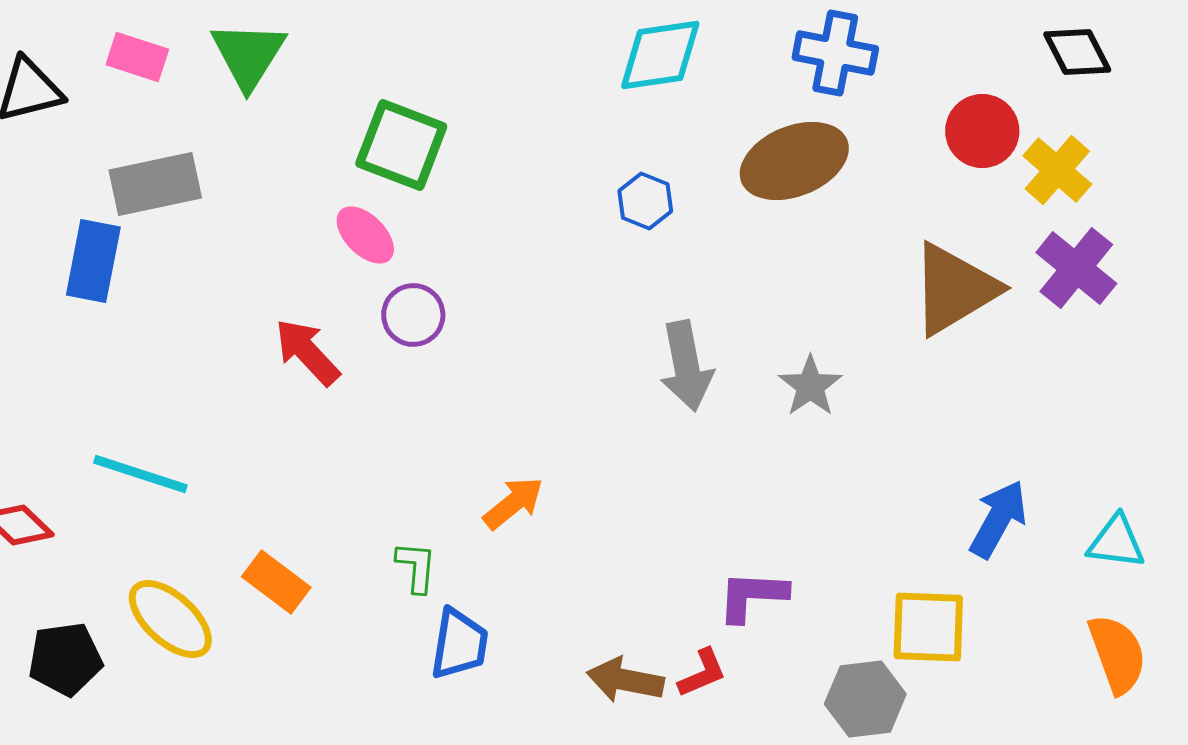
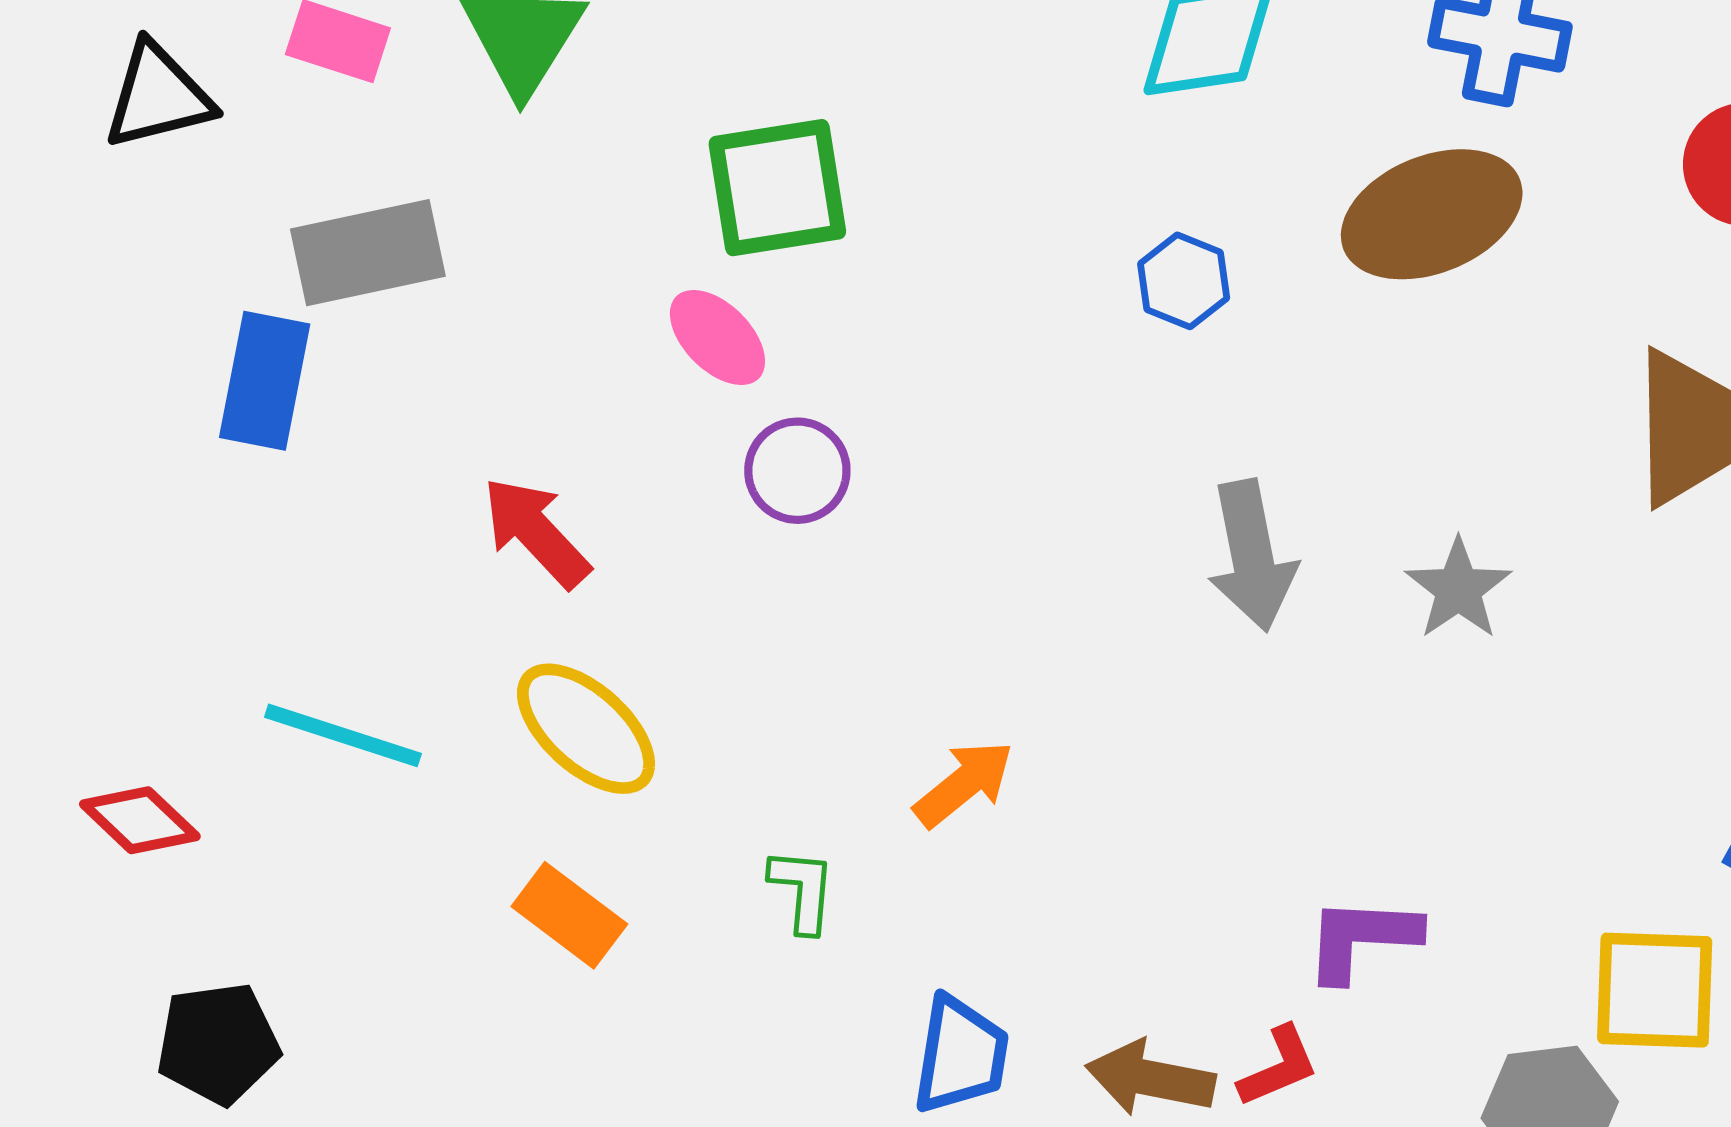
green square: (401, 145) -> (777, 188), turned -30
red arrow: (307, 352) -> (536, 532), moved
yellow ellipse: (170, 619) -> (586, 729), moved
blue trapezoid: (459, 644) -> (961, 1055), moved

